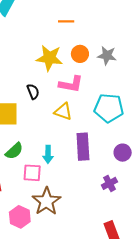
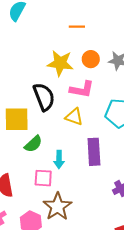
black semicircle: (33, 92) -> (44, 97), size x1.8
green semicircle: (14, 151) -> (33, 144), moved

